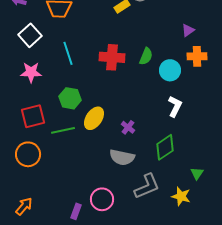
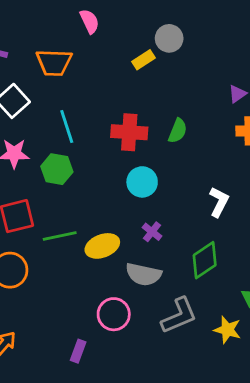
cyan circle: (170, 70) -> (142, 182), moved
green hexagon: (70, 98) -> (57, 169), moved
yellow ellipse: (94, 118) -> (102, 246), moved, turned 35
pink circle: (102, 199) -> (114, 314), moved

